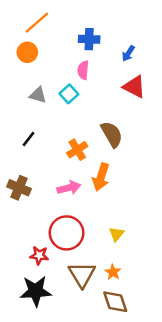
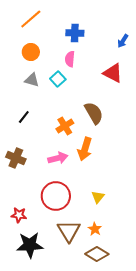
orange circle: (27, 52) -> (31, 52), moved
blue arrow: (128, 53) -> (123, 41), moved
red star: (39, 255) -> (19, 215), moved
brown diamond: (115, 302) -> (97, 254), turned -40

